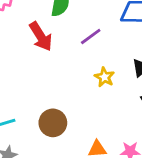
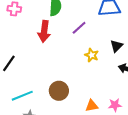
red arrow: (41, 36) -> (44, 31), turned 45

